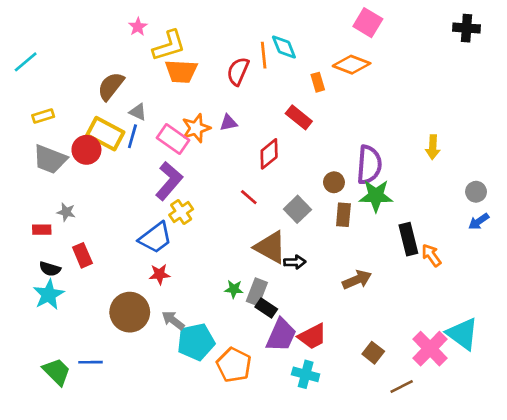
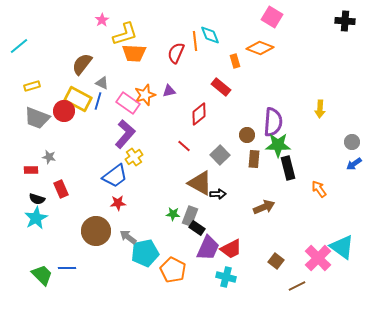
black rectangle: (408, 239) -> (288, 168), moved

